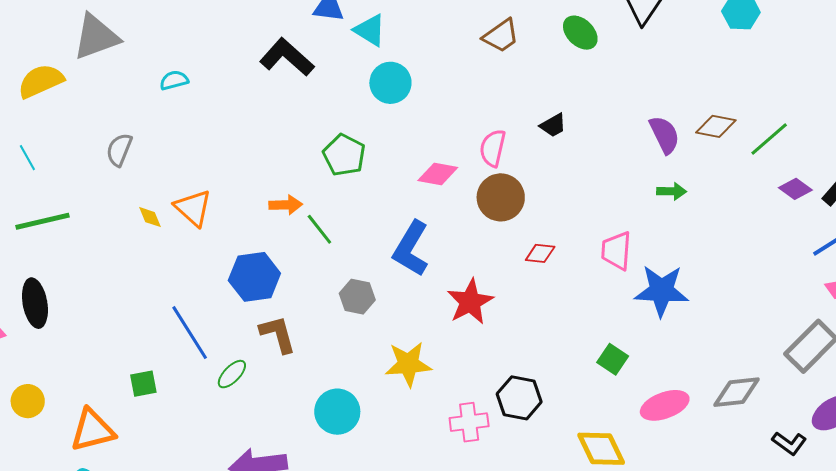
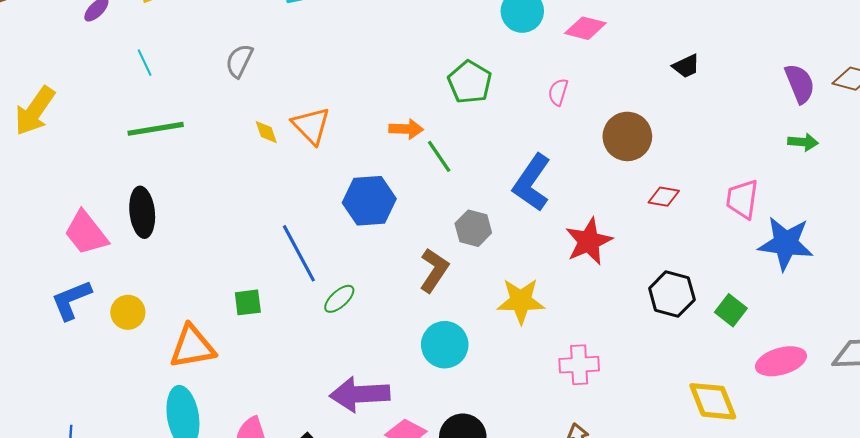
pink semicircle: (493, 148) -> (558, 92), moved, size x0.7
pink diamond: (438, 174) -> (585, 28), moved
brown L-shape: (278, 334) -> (434, 270), moved, turned 45
black hexagon: (519, 398) -> (672, 294), moved

